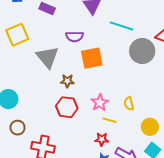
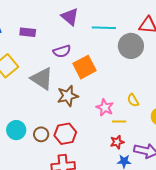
brown star: (67, 81) -> (68, 96), size x1.5
red hexagon: (67, 107) -> (65, 134), moved
brown circle: (17, 128) -> (41, 134), moved

